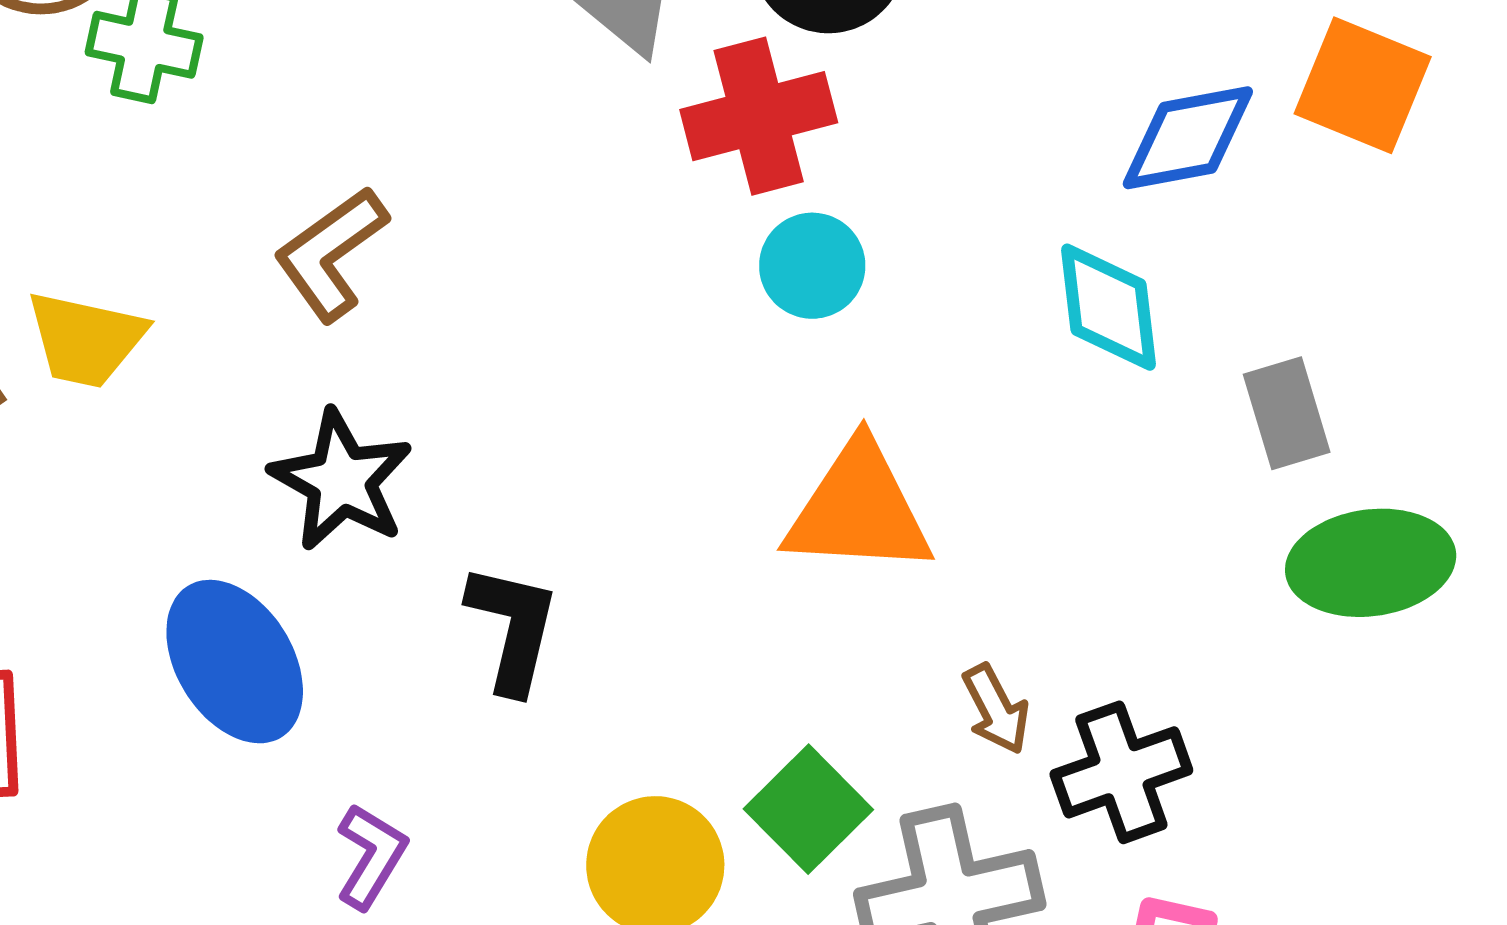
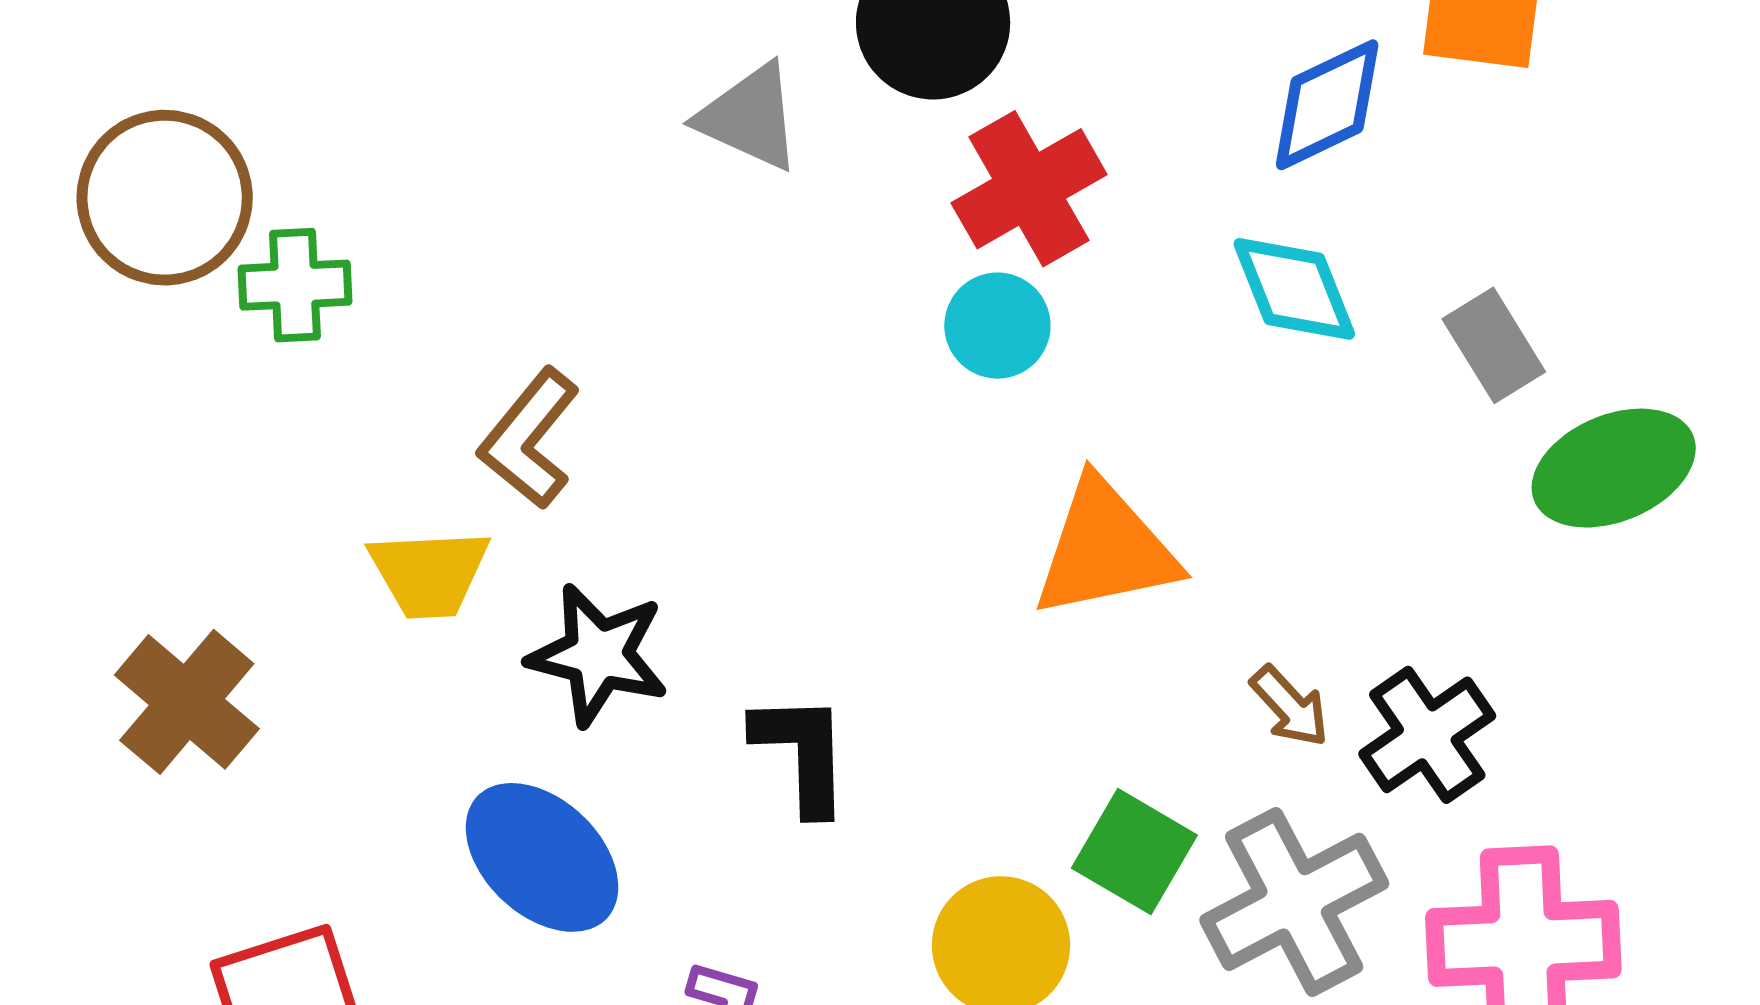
red cross: (759, 116) -> (1029, 189), moved
yellow trapezoid: (86, 339) -> (429, 573), moved

